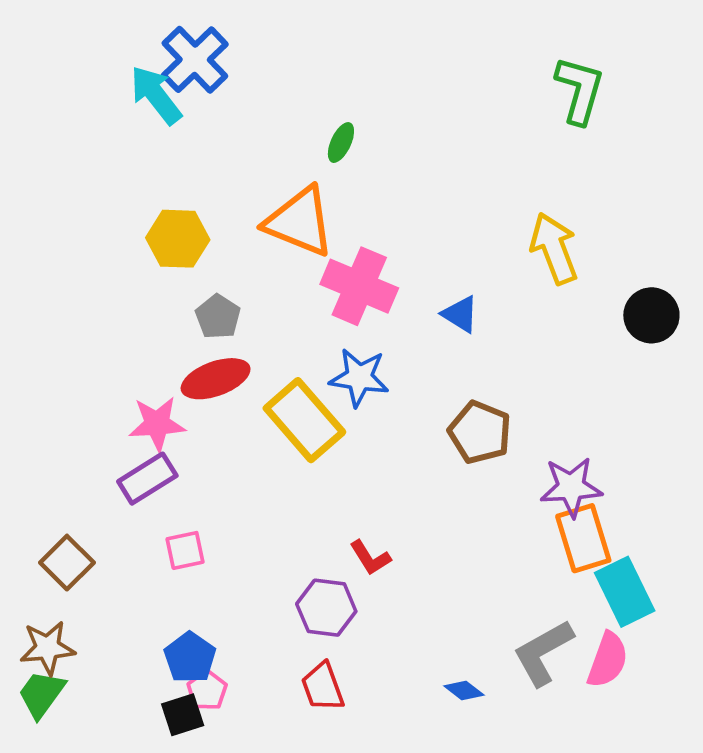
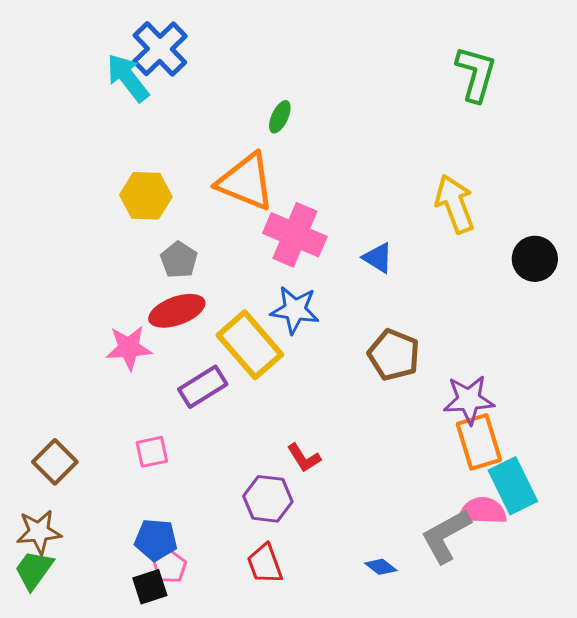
purple rectangle: (147, 479) -> (203, 387), moved
blue pentagon: (190, 658) -> (156, 540), turned -30
pink semicircle: (608, 660) -> (483, 511), moved, turned -108

